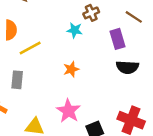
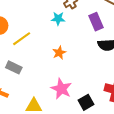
gray rectangle: (17, 80) -> (14, 67), turned -63

